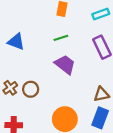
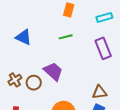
purple trapezoid: (65, 64) -> (53, 71), moved

